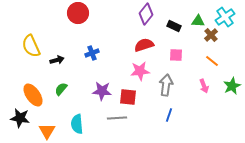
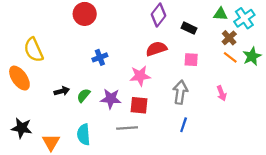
green triangle: (198, 21) -> (220, 14), moved
black arrow: (57, 60) -> (62, 91), moved
orange line: (212, 61) -> (230, 57), moved
pink star: (140, 71) -> (140, 76), moved
green star: (232, 86) -> (252, 56), moved
green semicircle: (61, 89) -> (84, 95), moved
orange ellipse: (33, 95) -> (19, 78), moved

